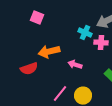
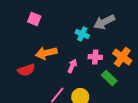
pink cross: (101, 43) -> (95, 57), moved
pink arrow: (75, 65) -> (72, 66), turned 96

